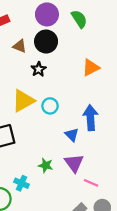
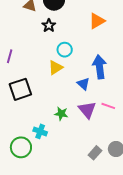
yellow triangle: (23, 101) -> (56, 68), moved, size x0.7
cyan circle: (50, 106) -> (65, 50), moved
pink line: (91, 183) -> (108, 106), moved

